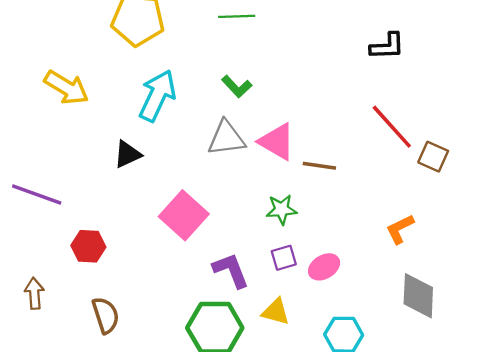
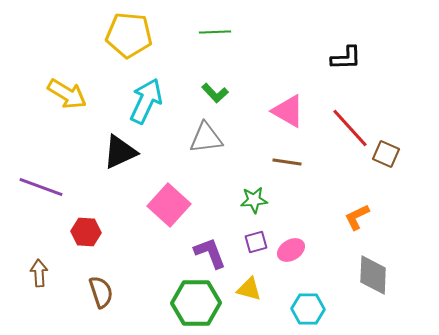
pink triangle: (277, 142) -> (288, 111), moved
black triangle: (127, 154) -> (120, 152), size x1.4

